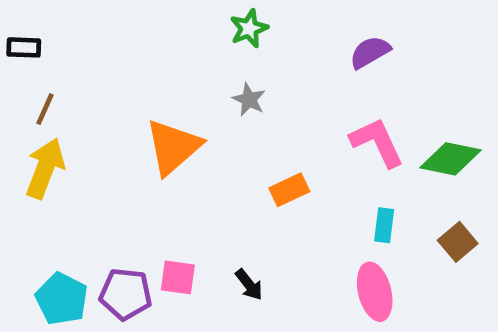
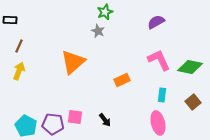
gray star: (249, 100) -> (98, 31), moved
yellow arrow: (45, 168) -> (19, 71), size x0.7

